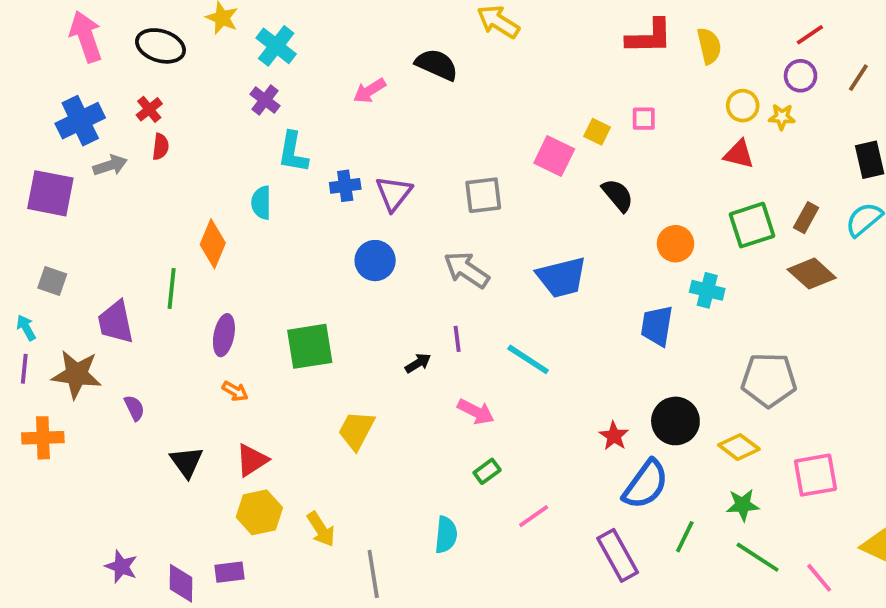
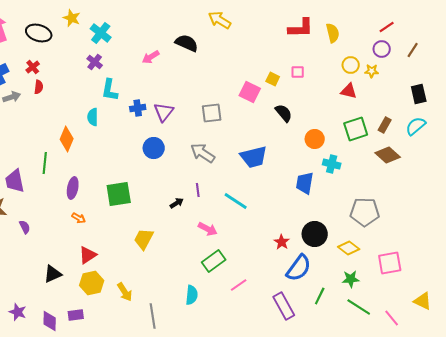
black triangle: (187, 462) -> (53, 274), moved, turned 42
green rectangle: (487, 471) -> (214, 261), size x1.6

